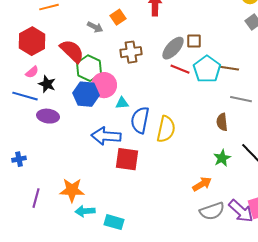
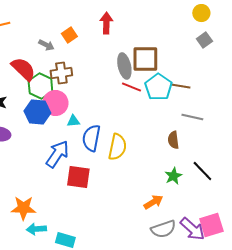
brown square: (194, 41) -> (145, 59), size x1.8
gray ellipse: (173, 48) -> (124, 66), turned -55
brown cross: (131, 52) -> (61, 73), moved
blue arrow: (106, 136) -> (57, 154), turned 120

